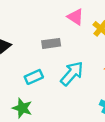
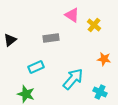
cyan arrow: (72, 73) -> (73, 79), moved

